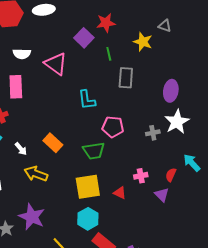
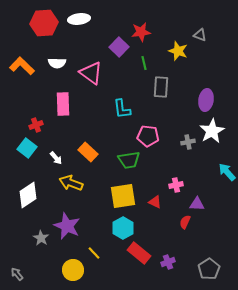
pink rectangle: (16, 87) -> (63, 104), moved
red semicircle: (171, 175) -> (185, 222), moved
purple triangle: (162, 195) -> (197, 204), turned -42

